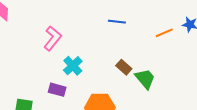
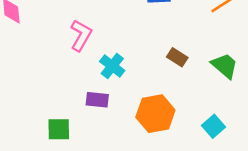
green trapezoid: (145, 79) -> (225, 66), moved

